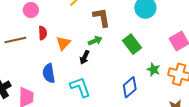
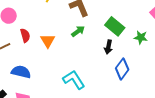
black arrow: (85, 57) -> (108, 47), moved
green star: (153, 70) -> (141, 37), moved
blue semicircle: (49, 73) -> (21, 72), moved, turned 126

